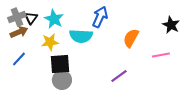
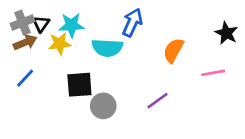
cyan star: (54, 19) -> (71, 25), turned -30
yellow star: (50, 42) -> (60, 44), moved
gray circle: (62, 80) -> (103, 106), moved

